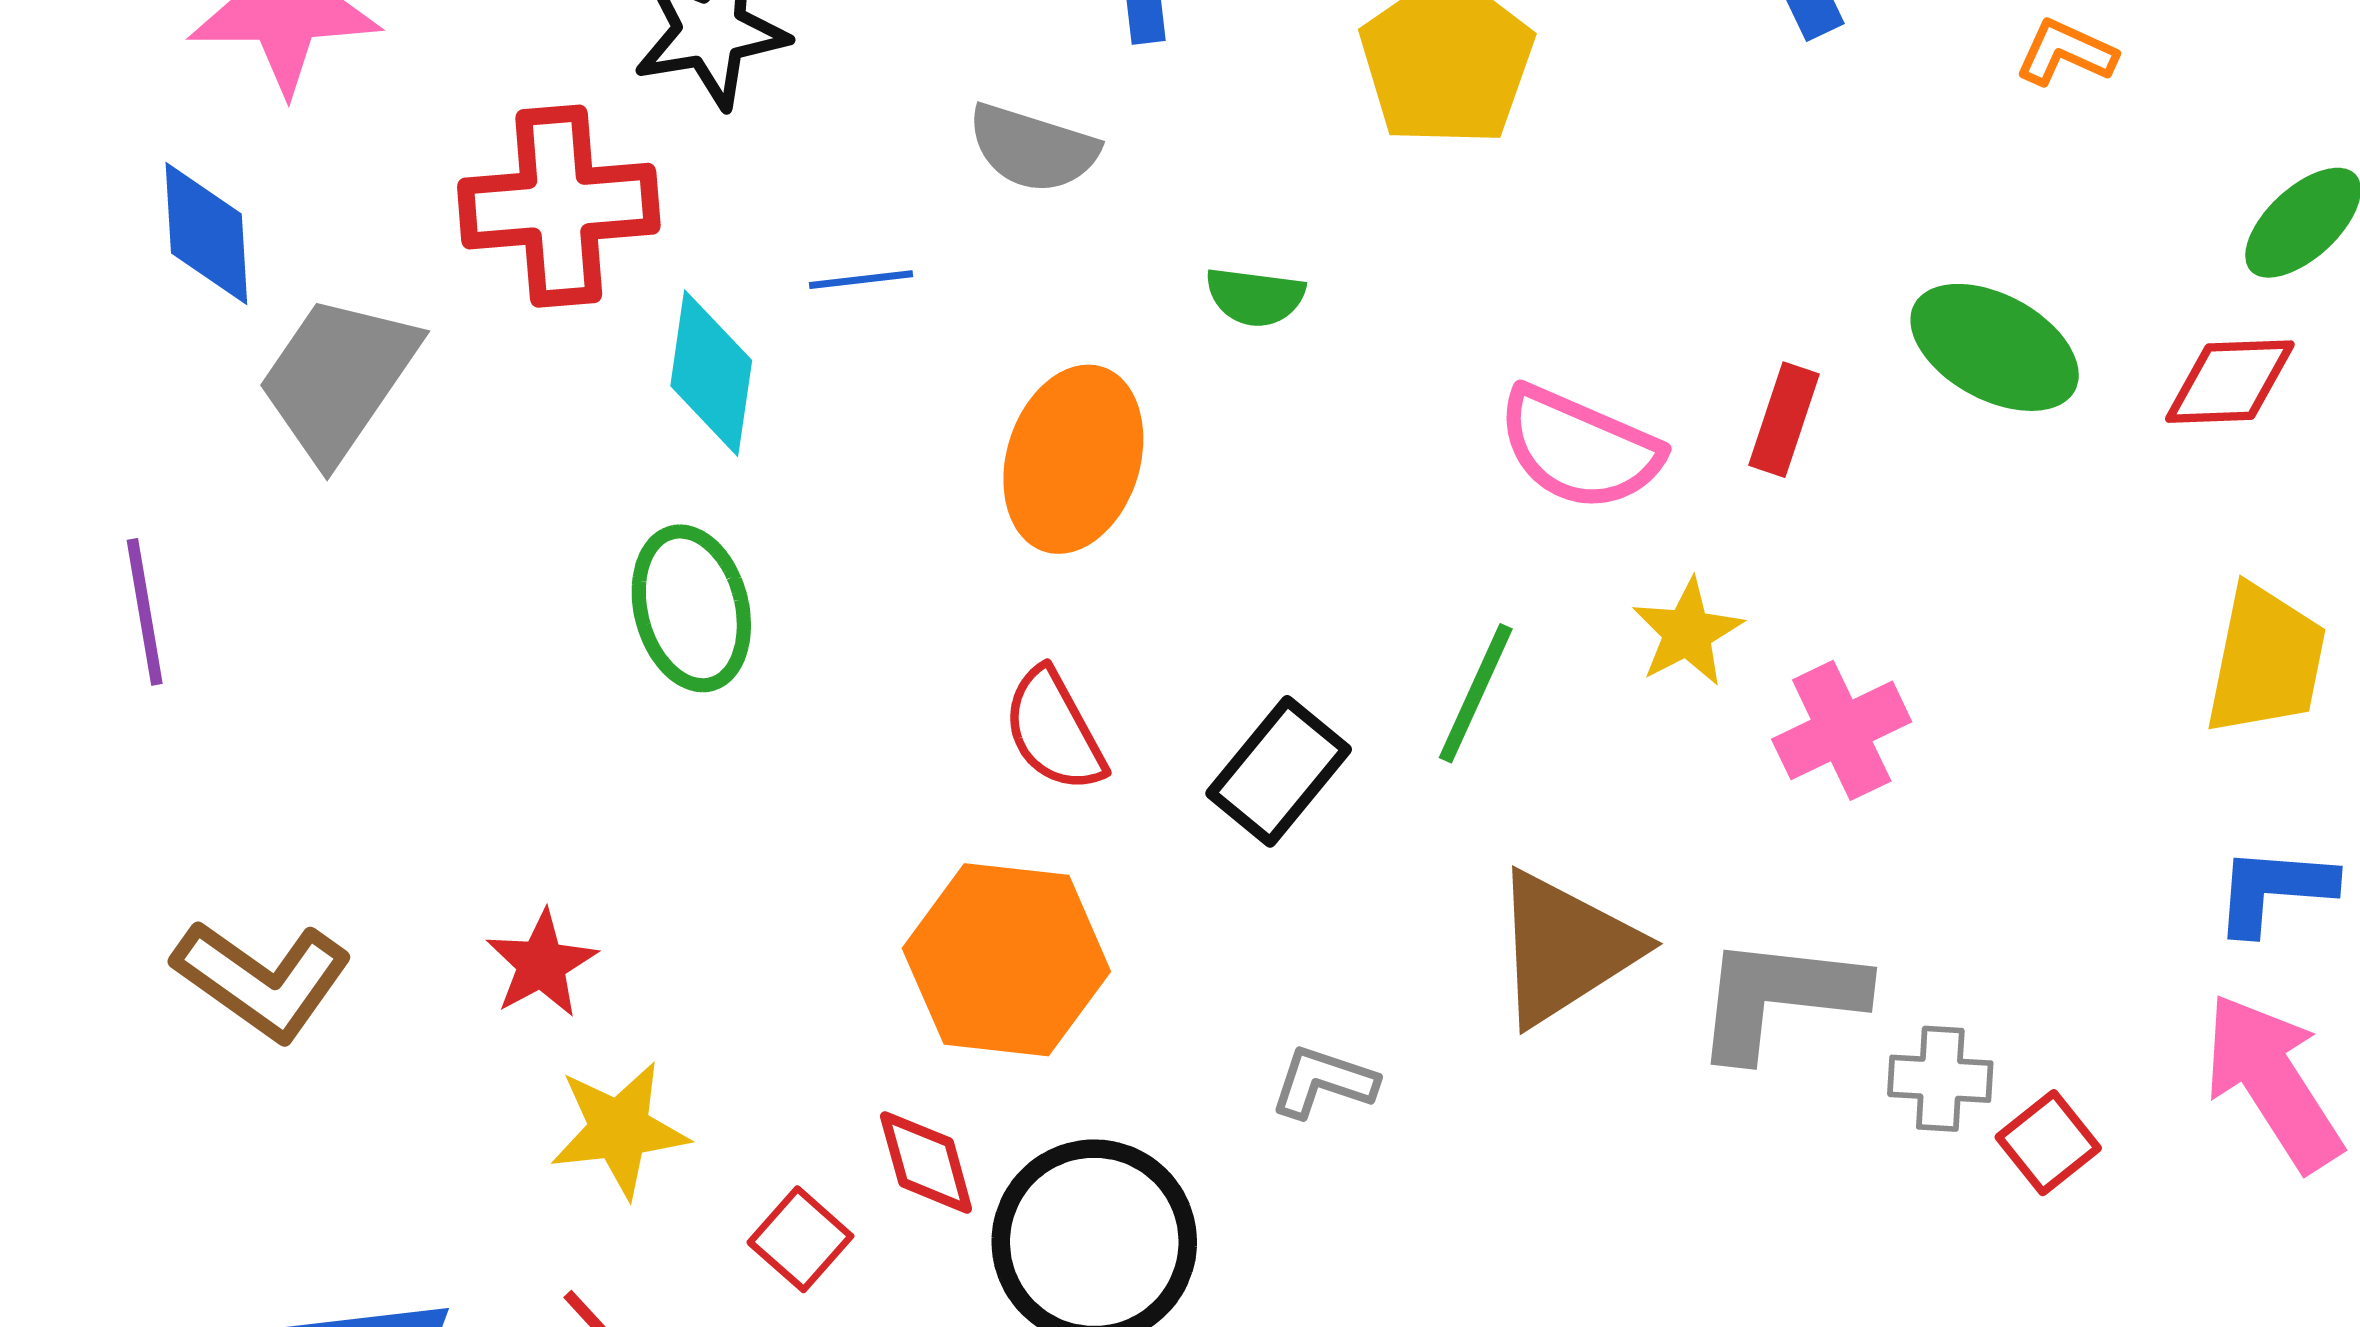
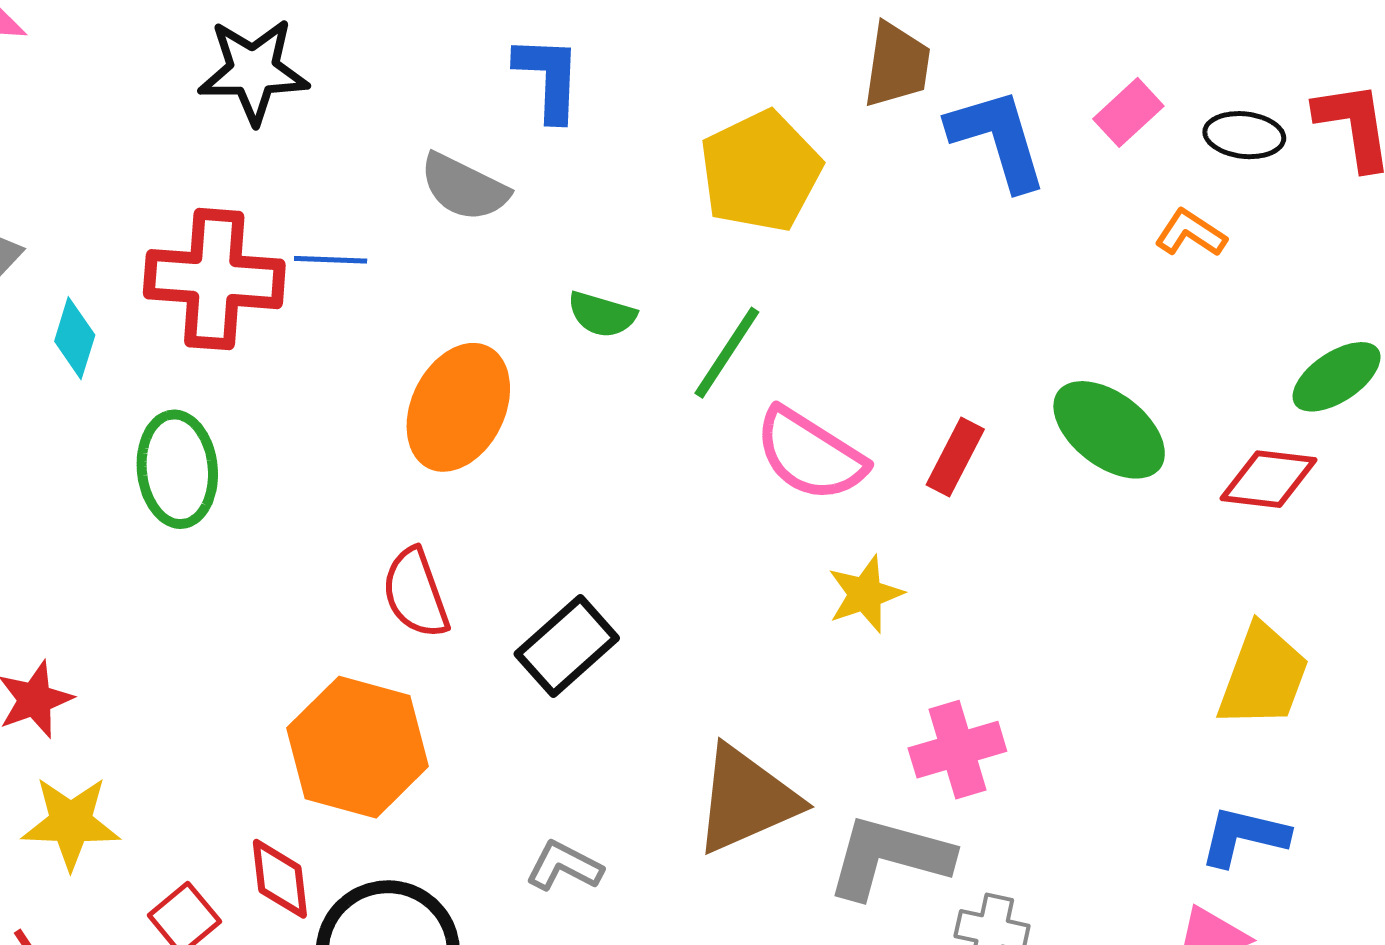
red cross: (559, 206) -> (214, 279), moved
cyan diamond: (711, 373) -> (75, 338), moved, size x0.7
green line: (1476, 693) -> (727, 353), moved
pink cross: (1842, 730) -> (957, 750), moved

